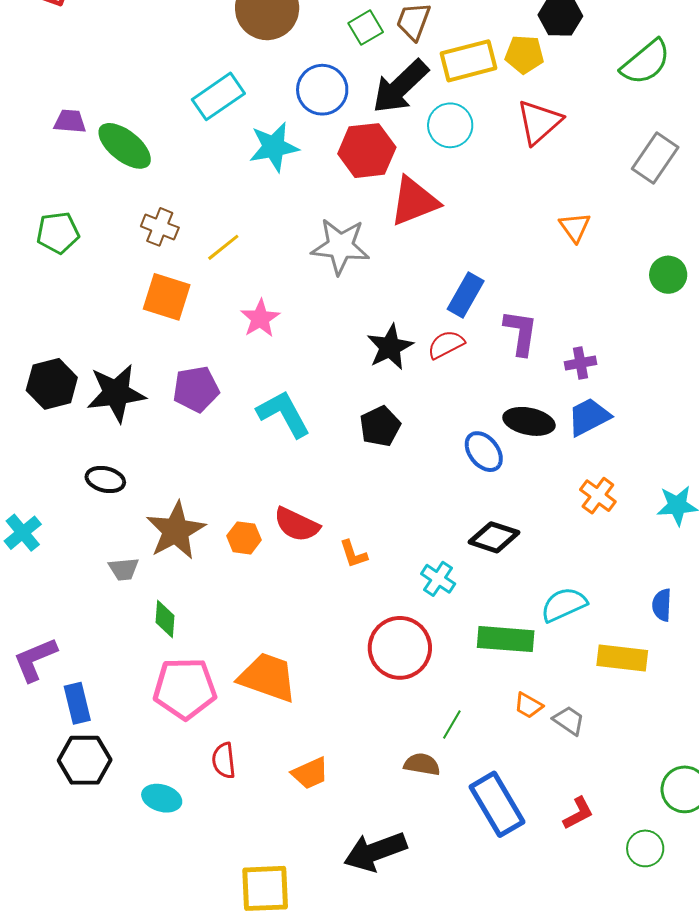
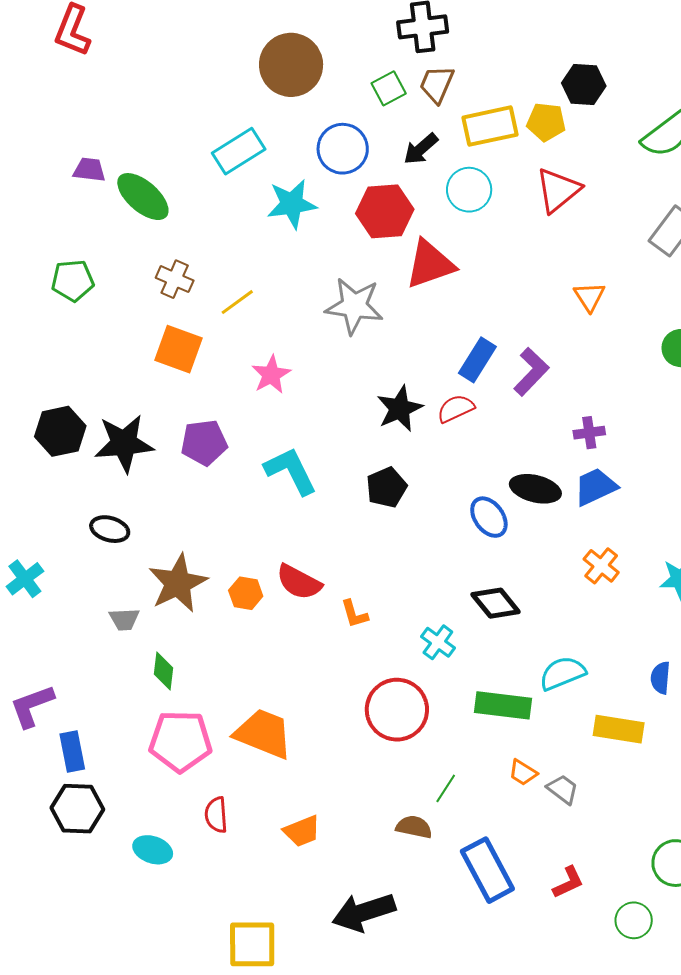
black arrow: (400, 87) -> (421, 149), size x0.6
purple L-shape: (521, 333) -> (531, 372), moved, turned 33
black diamond: (494, 537) -> (496, 603), turned 30

